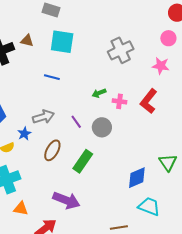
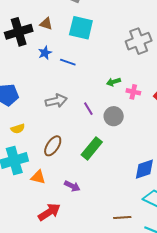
blue star: (24, 134) -> (45, 53), moved
brown ellipse: (52, 150) -> (53, 146), moved
purple arrow: (66, 200) -> (72, 186), size x0.6
orange triangle: (21, 209) -> (38, 177), moved

